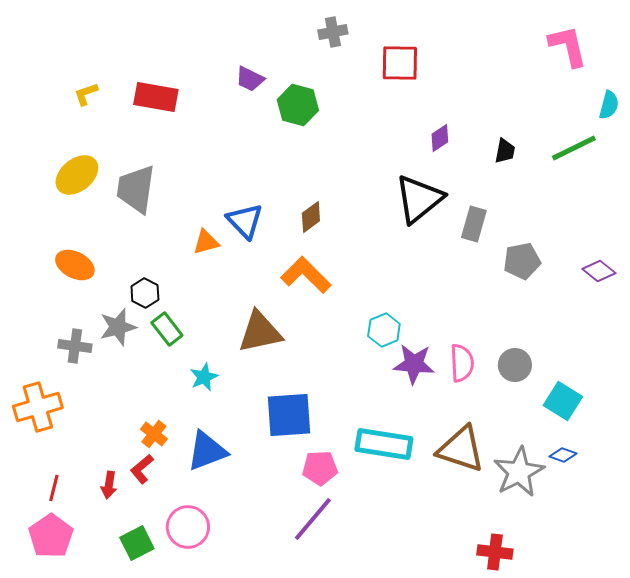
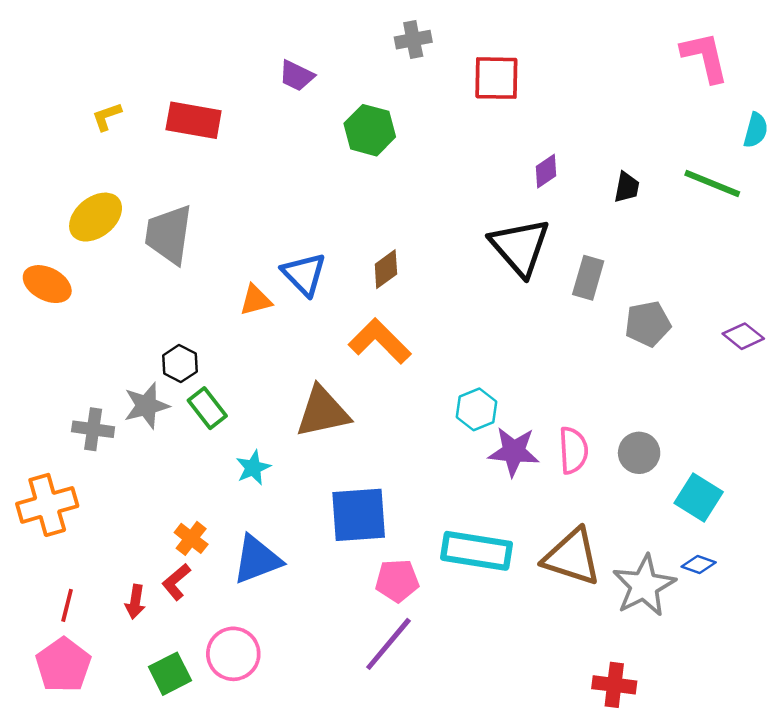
purple trapezoid: (250, 79) -> (297, 76), moved
green line: (574, 148) -> (712, 184), turned 48
black triangle: (419, 199) -> (520, 247), turned -32
orange ellipse: (75, 265) -> (47, 284), moved

